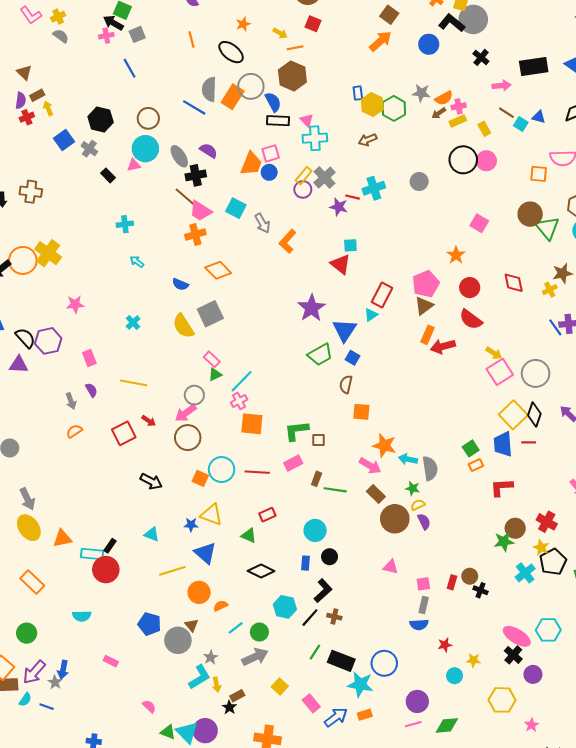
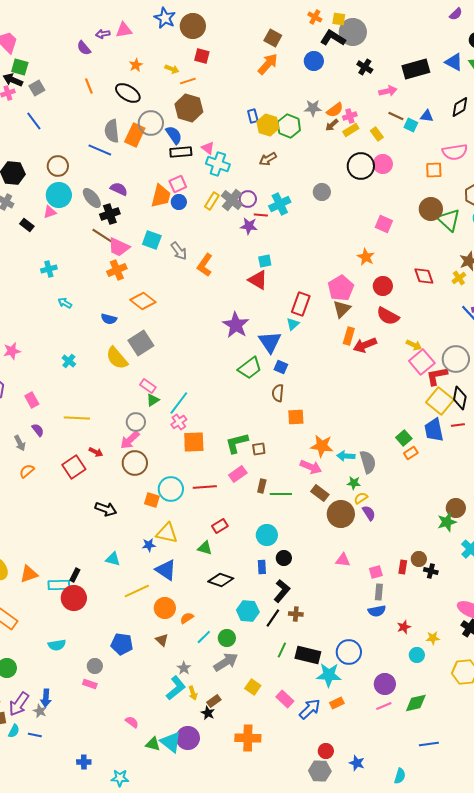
cyan cross: (315, 138) -> (218, 164), turned 30
purple circle: (303, 189) -> (248, 199), moved
red L-shape: (502, 487) -> (437, 376), moved
gray circle: (178, 640) -> (95, 666), moved, size x0.6

